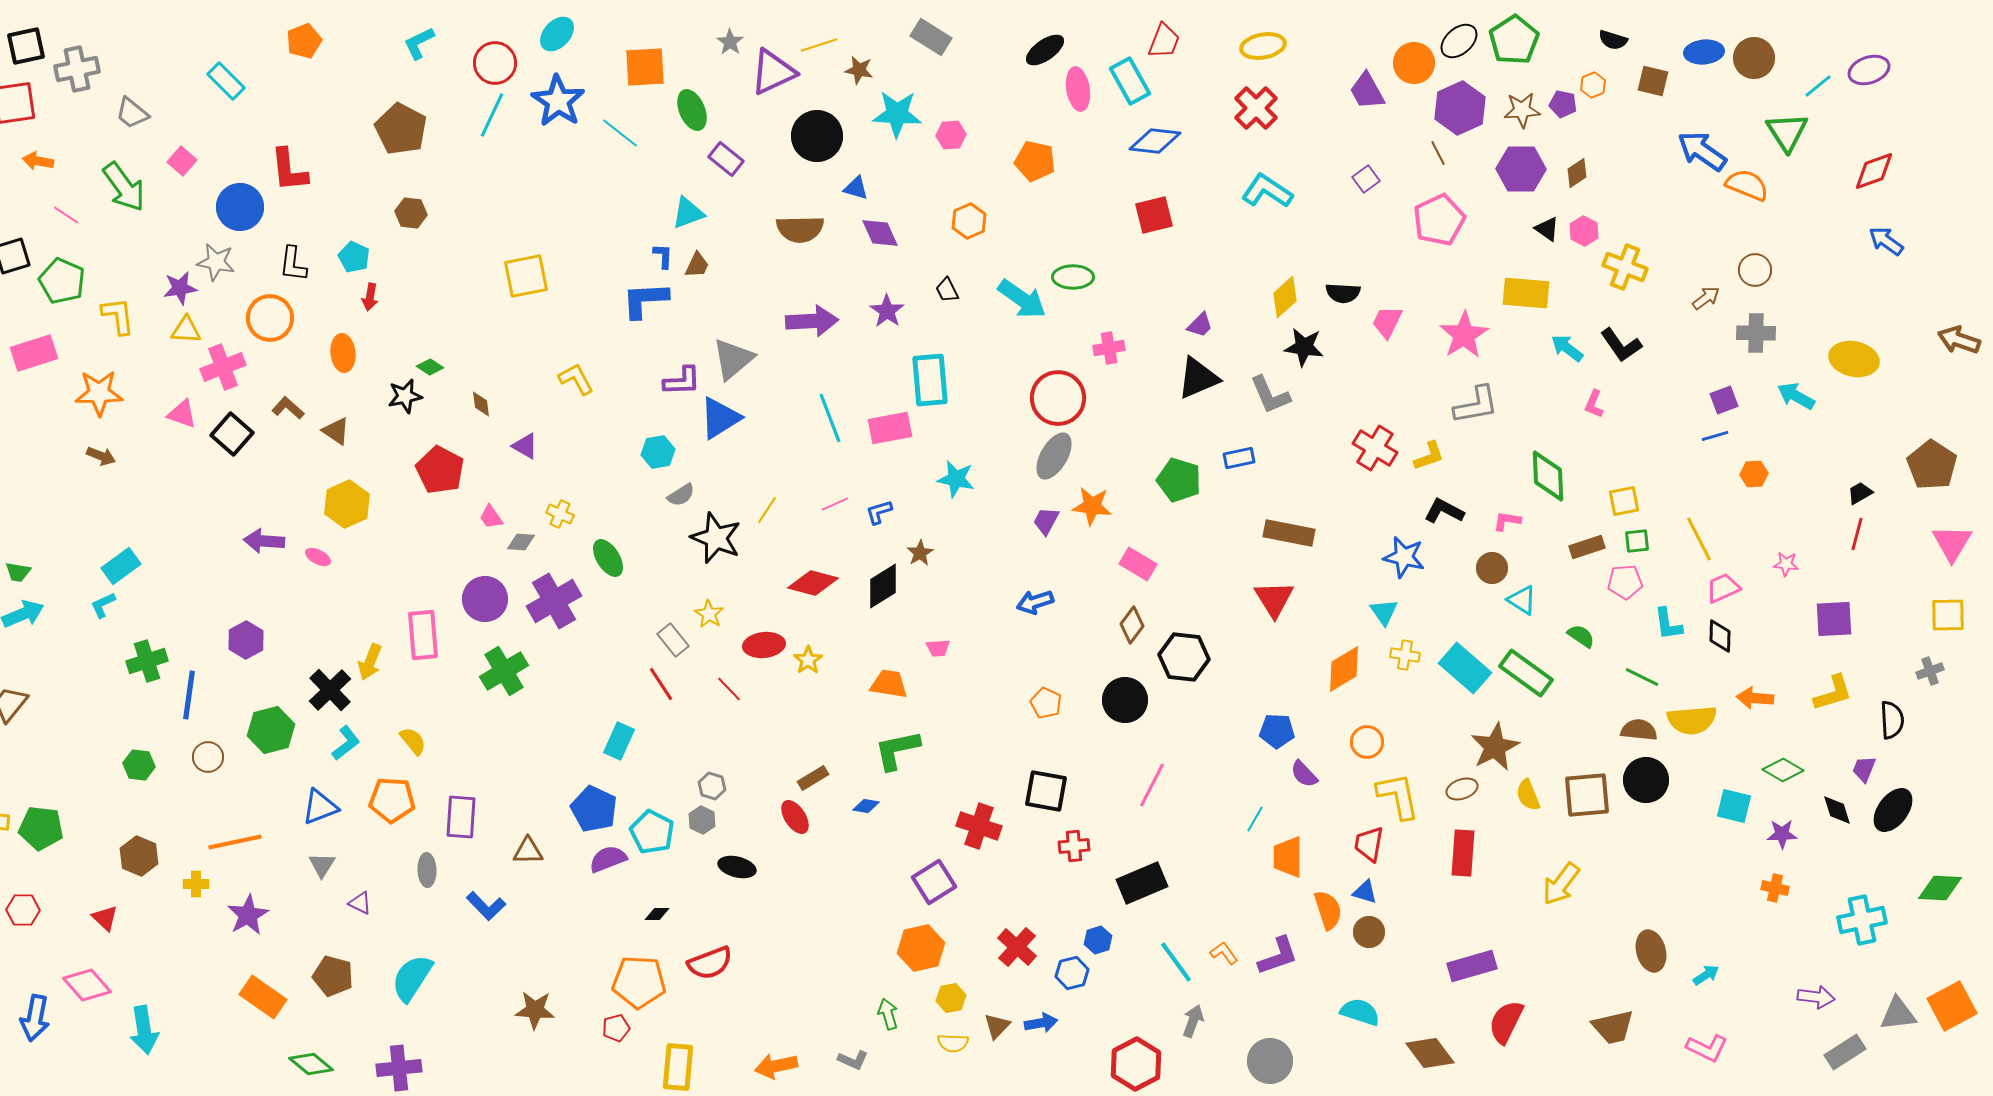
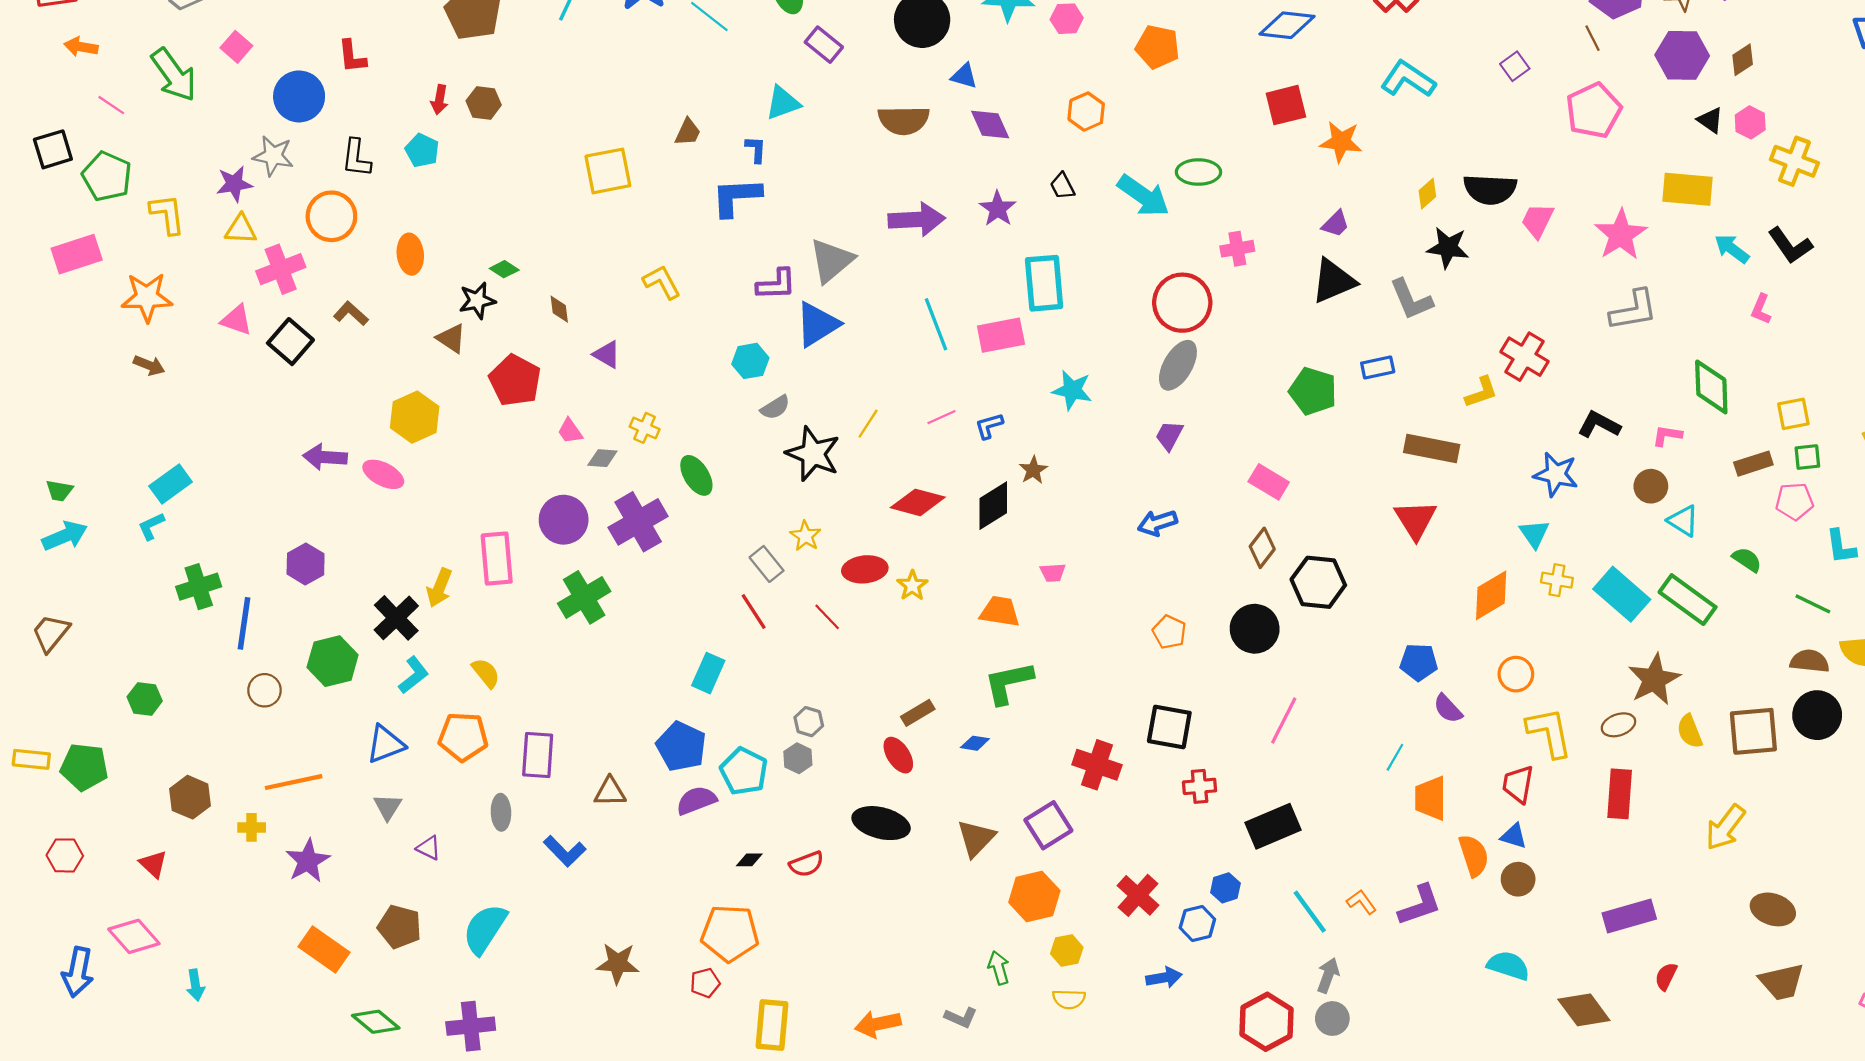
red L-shape: (289, 170) -> (352, 57), size x0.7
brown trapezoid: (697, 265) -> (688, 132), moved
black semicircle: (1343, 293) -> (1490, 189), size x1.4
red arrow: (370, 297) -> (439, 100), moved
yellow diamond: (1285, 297) -> (1427, 194), size x0.7
brown triangle: (336, 431) -> (451, 338), moved
yellow L-shape: (1429, 456) -> (1481, 392), moved
orange star: (1092, 506) -> (1341, 142), moved
pink ellipse: (318, 557) -> (383, 474), size x1.5
green hexagon: (139, 765) -> (145, 699), moved
black ellipse: (737, 867) -> (881, 823), moved, size x1.4
brown ellipse: (1651, 951) -> (1773, 909), moved, turned -57
red semicircle: (710, 963) -> (807, 864), moved, size x0.7
red semicircle: (1506, 1022) -> (1666, 976), size x0.6
brown triangle: (997, 1026) -> (976, 838), moved, size x1.4
cyan arrow: (144, 1030) -> (195, 985), size x0.6
gray circle: (1270, 1061) -> (1332, 1019), moved, size x0.7

